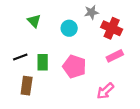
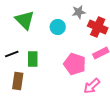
green triangle: (34, 21) -> (25, 20), size x1.5
pink pentagon: (74, 67) -> (75, 64), moved

